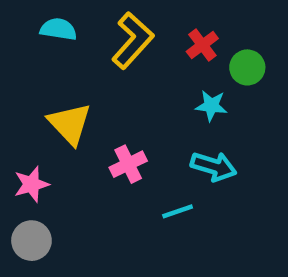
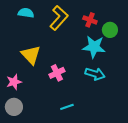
red cross: (202, 45) -> (90, 20), turned -32
cyan star: (211, 106) -> (94, 47), size x1.6
cyan line: (178, 211) -> (67, 107), moved

